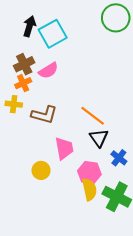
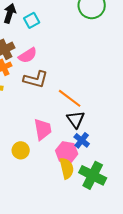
cyan square: (53, 34) -> (32, 20), size x0.6
brown L-shape: (44, 115) -> (36, 79), moved
blue cross: (119, 158) -> (82, 140), moved

